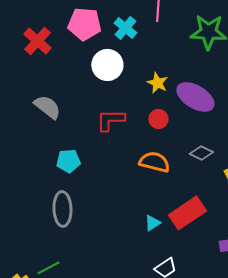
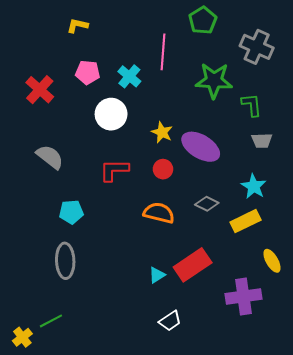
pink pentagon: (84, 24) -> (88, 72), size x0.7

